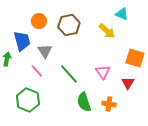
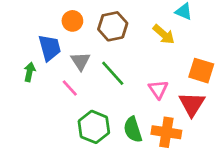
green line: (69, 74) -> (113, 73), moved
red triangle: (128, 83) -> (192, 104), size x1.5
green hexagon: (28, 100) -> (94, 127), moved
orange cross: (109, 104) -> (166, 132), size x1.5

